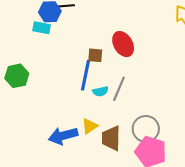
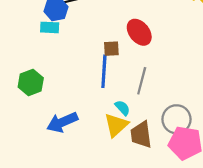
cyan semicircle: (100, 91) -> (123, 108), moved, turned -112
yellow triangle: (90, 126) -> (116, 125), size x1.4
blue arrow: (63, 136) -> (62, 122), moved

